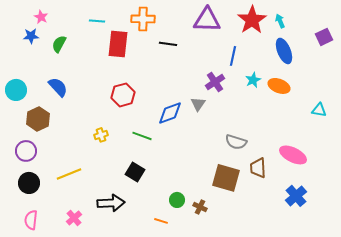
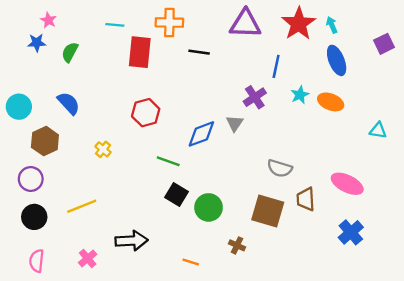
yellow cross: (101, 135) -> (103, 149), moved, turned -32
black square: (135, 172) -> (177, 194), moved
green circle: (177, 200) -> (209, 207), moved, size x1.5

